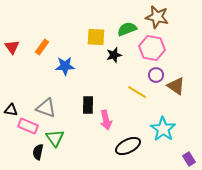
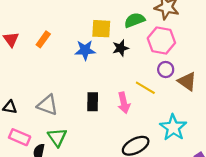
blue star: (65, 66) -> (85, 50), moved
pink arrow: (106, 120) -> (124, 103), moved
pink rectangle: (28, 126) -> (20, 137), moved

